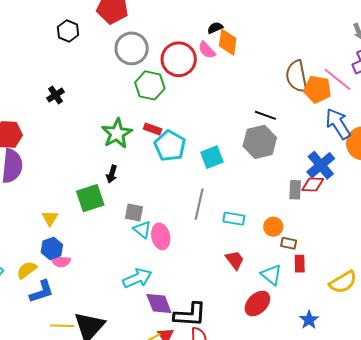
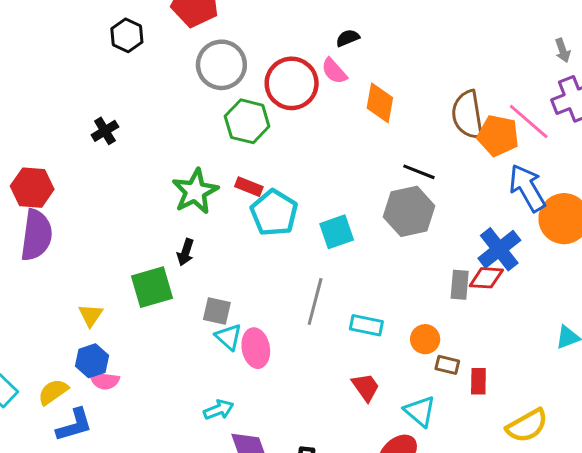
orange diamond: (228, 42) -> (380, 103), moved
red rectangle: (300, 264) -> (478, 381), moved
cyan arrow: (137, 278) -> (219, 410), size x0.7

